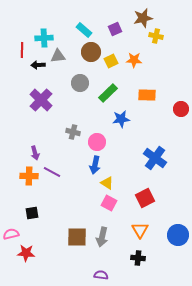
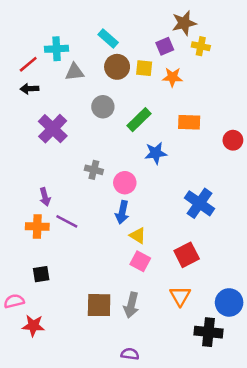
purple square: (115, 29) -> (165, 46), moved
red line: (22, 50) -> (28, 64), turned 49
yellow square: (111, 61) -> (144, 68), moved, turned 32
black arrow: (38, 65) -> (29, 89), moved
black cross: (138, 258) -> (208, 332), moved, size x1.5

